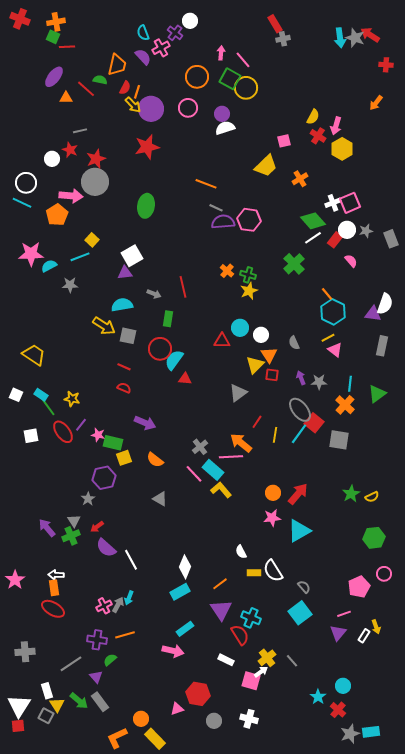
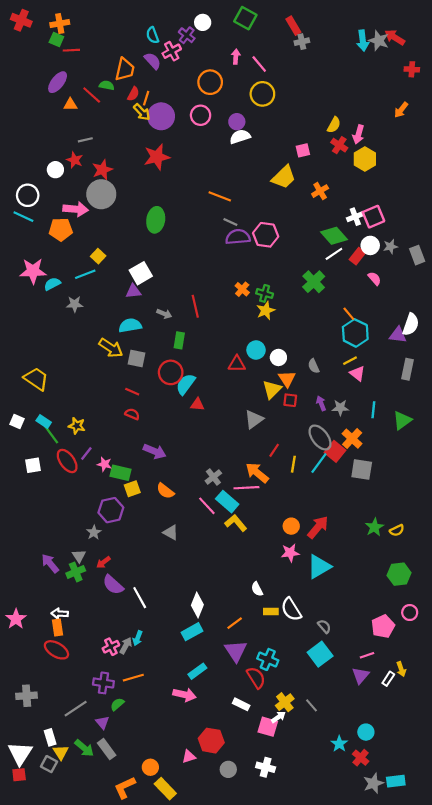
green square: (230, 79) -> (245, 18), moved
orange pentagon: (57, 215) -> (61, 229), turned 30
orange cross: (345, 405) -> (352, 439), moved

